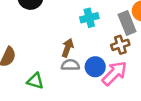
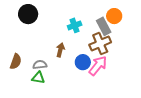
brown cross: (120, 45) -> (100, 44), size x1.5
gray semicircle: (70, 65) -> (40, 65), moved

